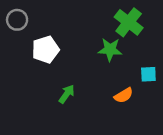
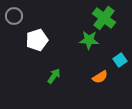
cyan square: (148, 74) -> (120, 60), turned -32

